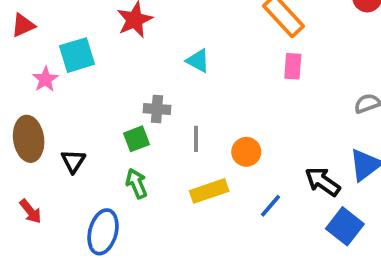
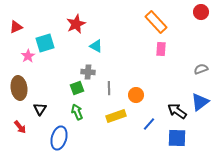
cyan triangle: (198, 61) -> (96, 46), moved
black triangle: (73, 161) -> (40, 109), moved
blue square: (345, 226) -> (177, 138), moved, turned -36

